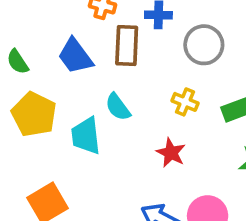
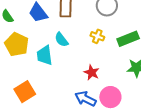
red star: (171, 153) -> (92, 73), moved

